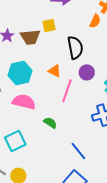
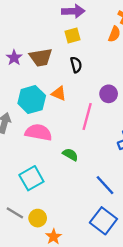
yellow square: (49, 26) -> (73, 35), moved
black semicircle: (75, 48) -> (76, 65), moved, size x0.6
orange triangle: (55, 71) -> (59, 93), moved

